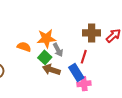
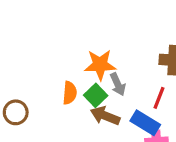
orange semicircle: (24, 47) -> (70, 93), moved, turned 72
blue rectangle: (76, 72) -> (145, 123), turned -30

